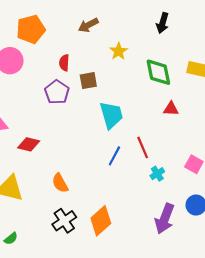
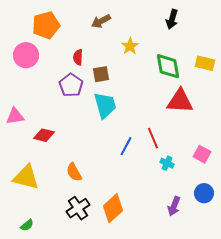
red triangle: (171, 109) -> (180, 101), size x1.8
cyan trapezoid: (111, 115) -> (105, 105), moved
cyan cross: (157, 174) -> (167, 163), turned -32
purple arrow: (165, 219) -> (174, 206), size x0.7

